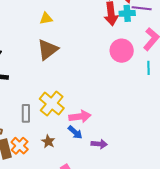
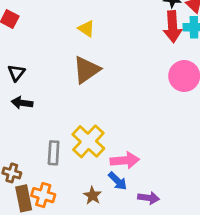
yellow triangle: (46, 18) -> (86, 29), turned 40
brown star: (48, 141) -> (92, 195), moved
orange cross: (20, 146) -> (43, 195), turned -30

